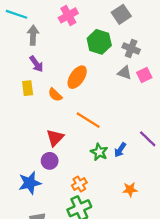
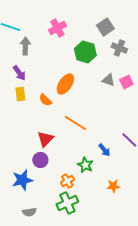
gray cross: (131, 48) -> (119, 48), moved
purple arrow: (36, 64) -> (19, 73), moved
blue arrow: (120, 150) -> (104, 150), turned -72
green star: (99, 152) -> (85, 165), moved

